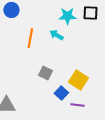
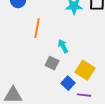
cyan arrow: (56, 35) -> (63, 46), moved, turned 32

